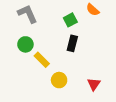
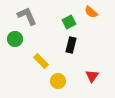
green circle: (25, 44) -> (15, 39), moved
red triangle: (94, 84) -> (92, 76), moved

